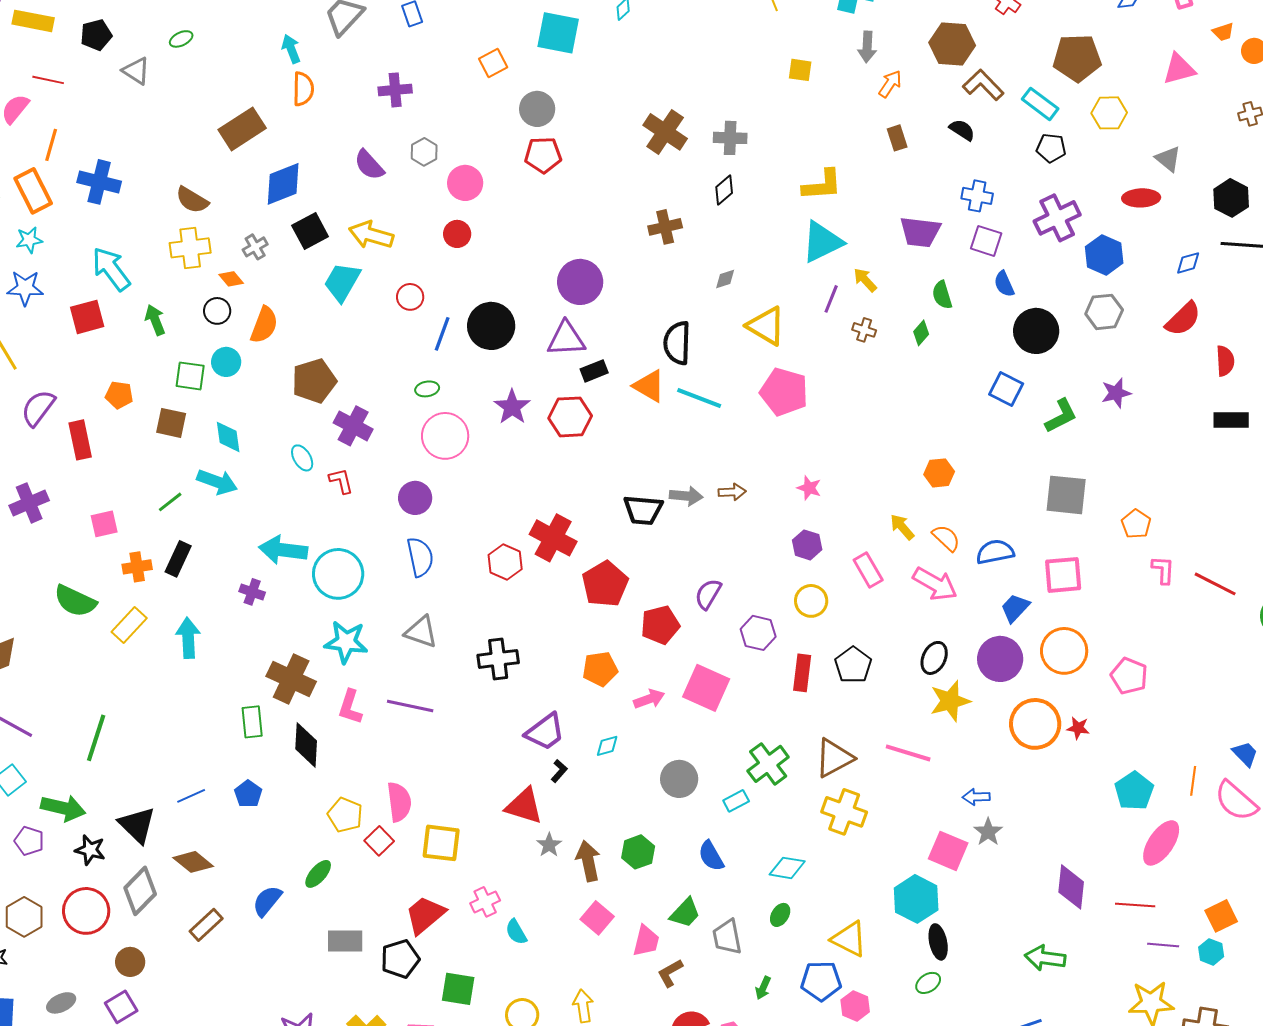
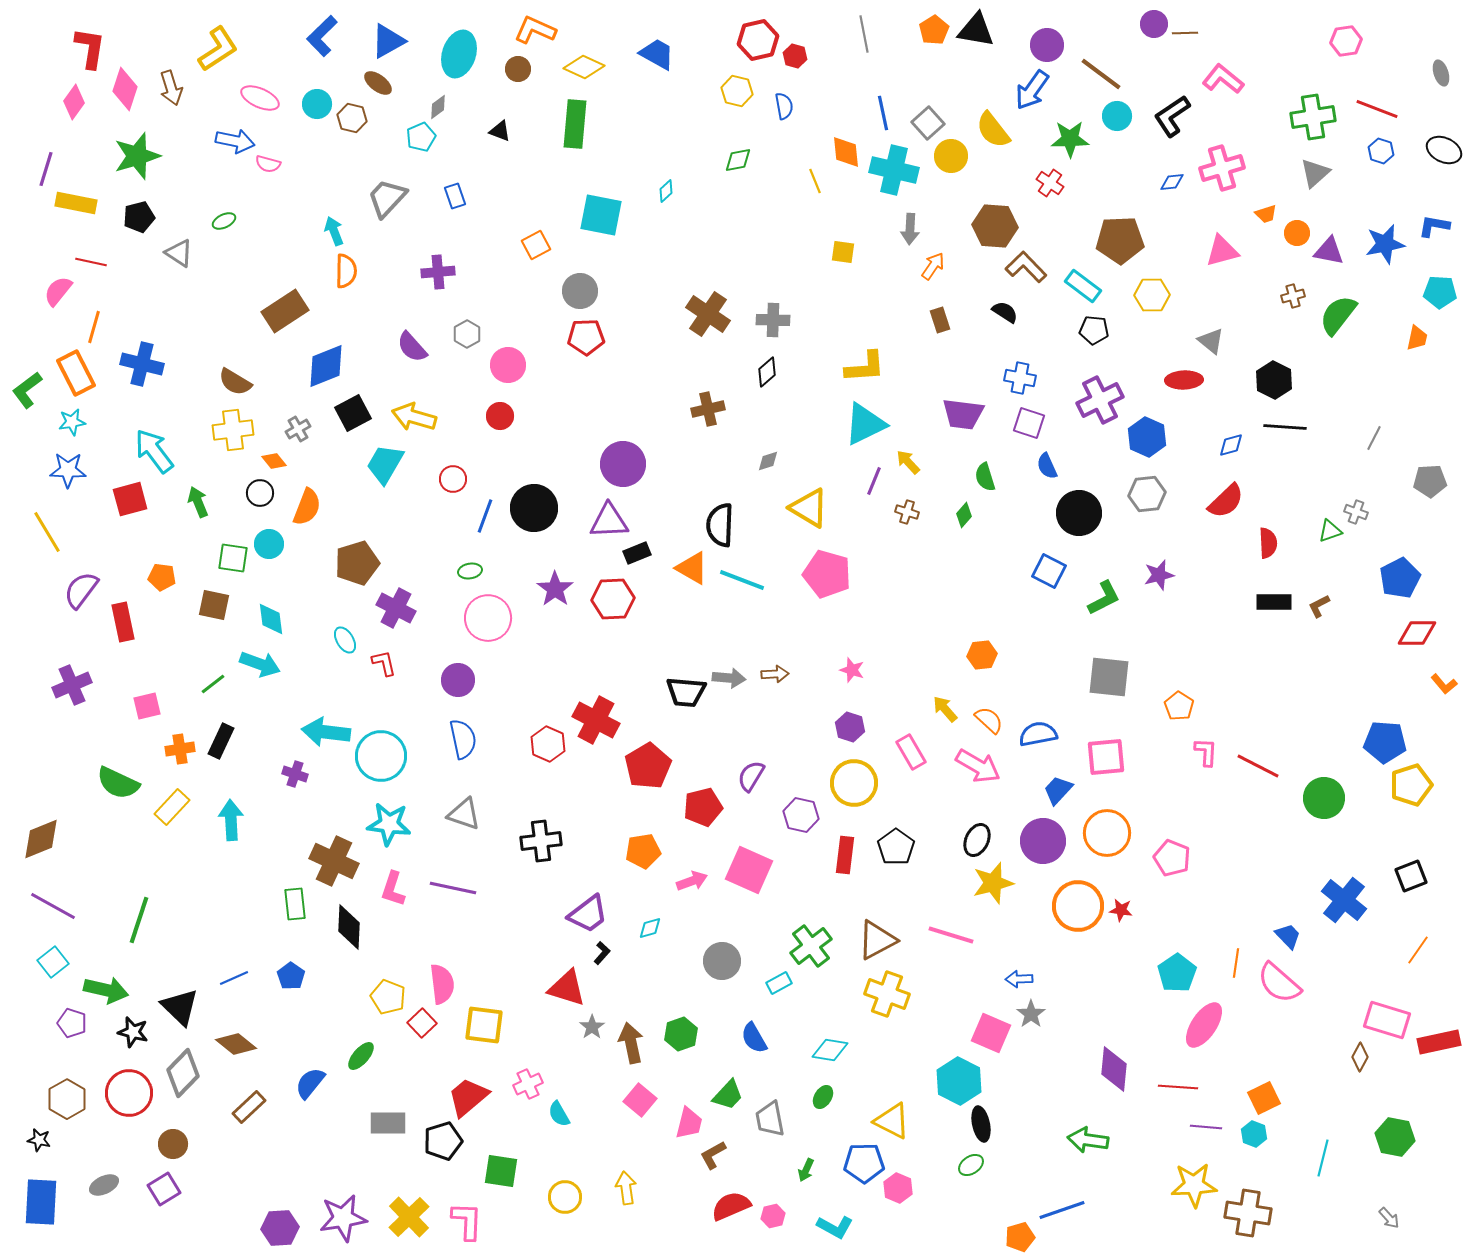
yellow circle: (811, 601) -> (854, 783), size x1.4

